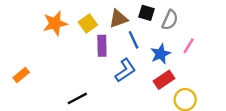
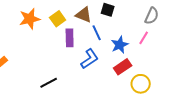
brown triangle: (118, 19) -> (84, 15), turned 42
gray semicircle: (170, 20) -> (152, 16), moved

